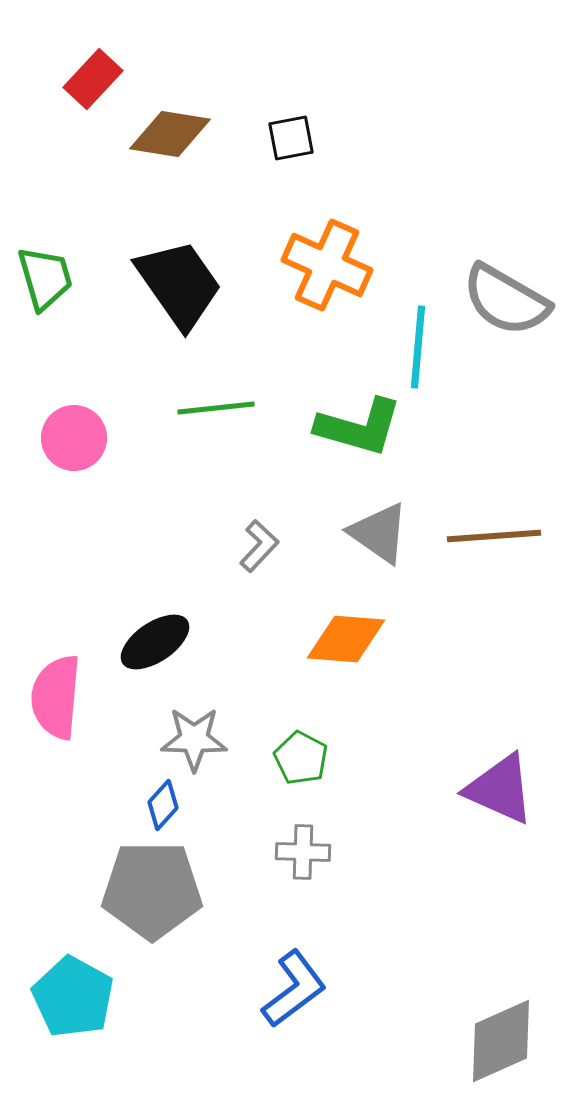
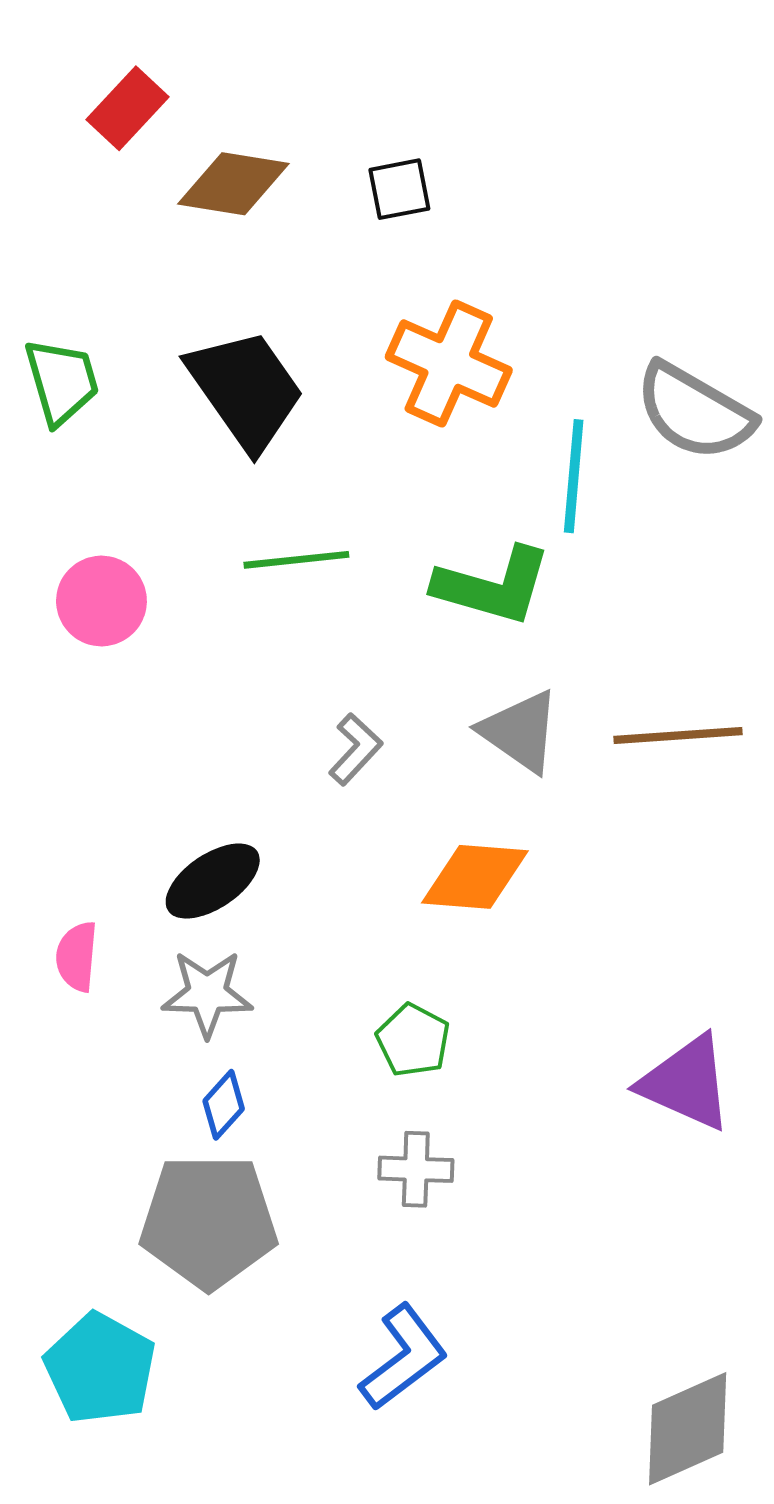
pink semicircle: (56, 697) -> (77, 957), size x0.6
gray star: (194, 739) -> (207, 994), moved

